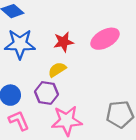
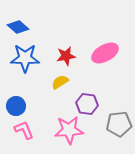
purple hexagon: (46, 93) -> (87, 104), moved

